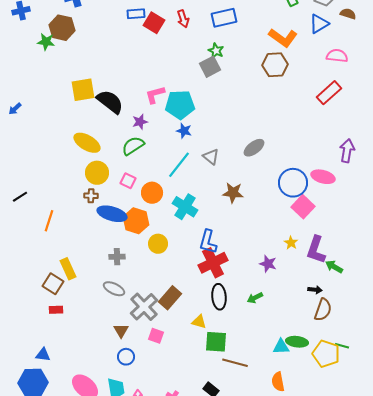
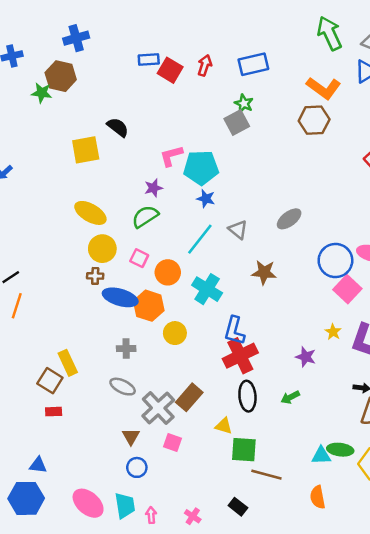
red arrow: (183, 19) -> (205, 65), turned -144
black semicircle: (110, 102) -> (118, 127), moved, size x0.7
orange line: (49, 221) -> (17, 306), moved

